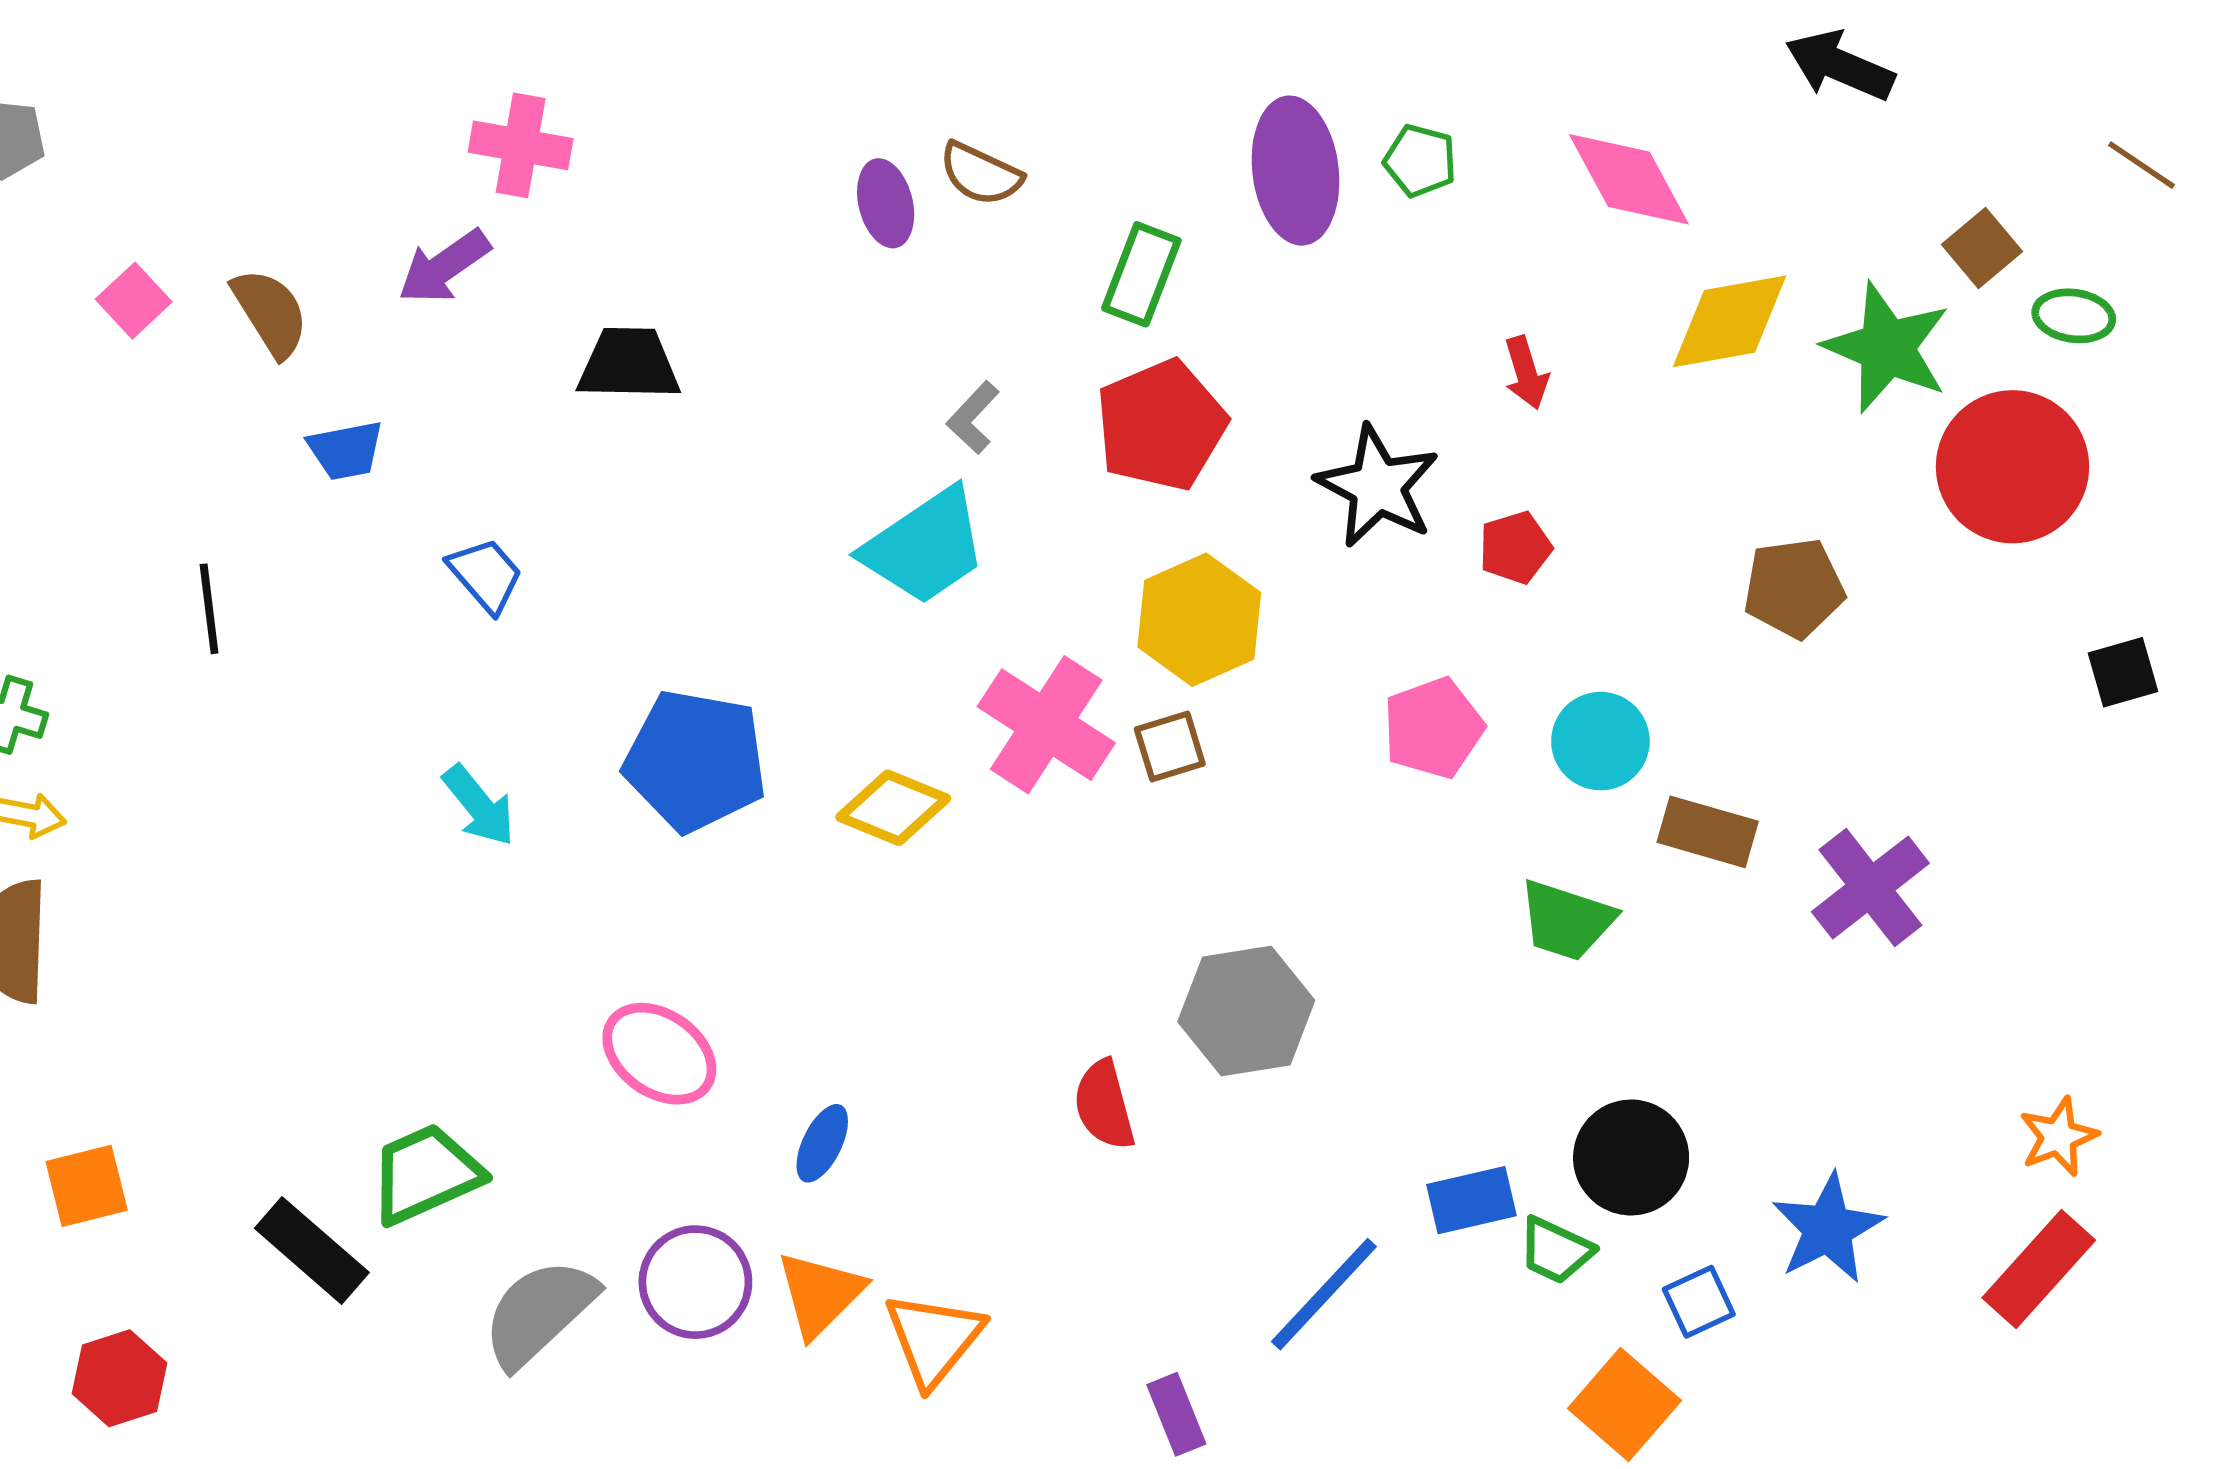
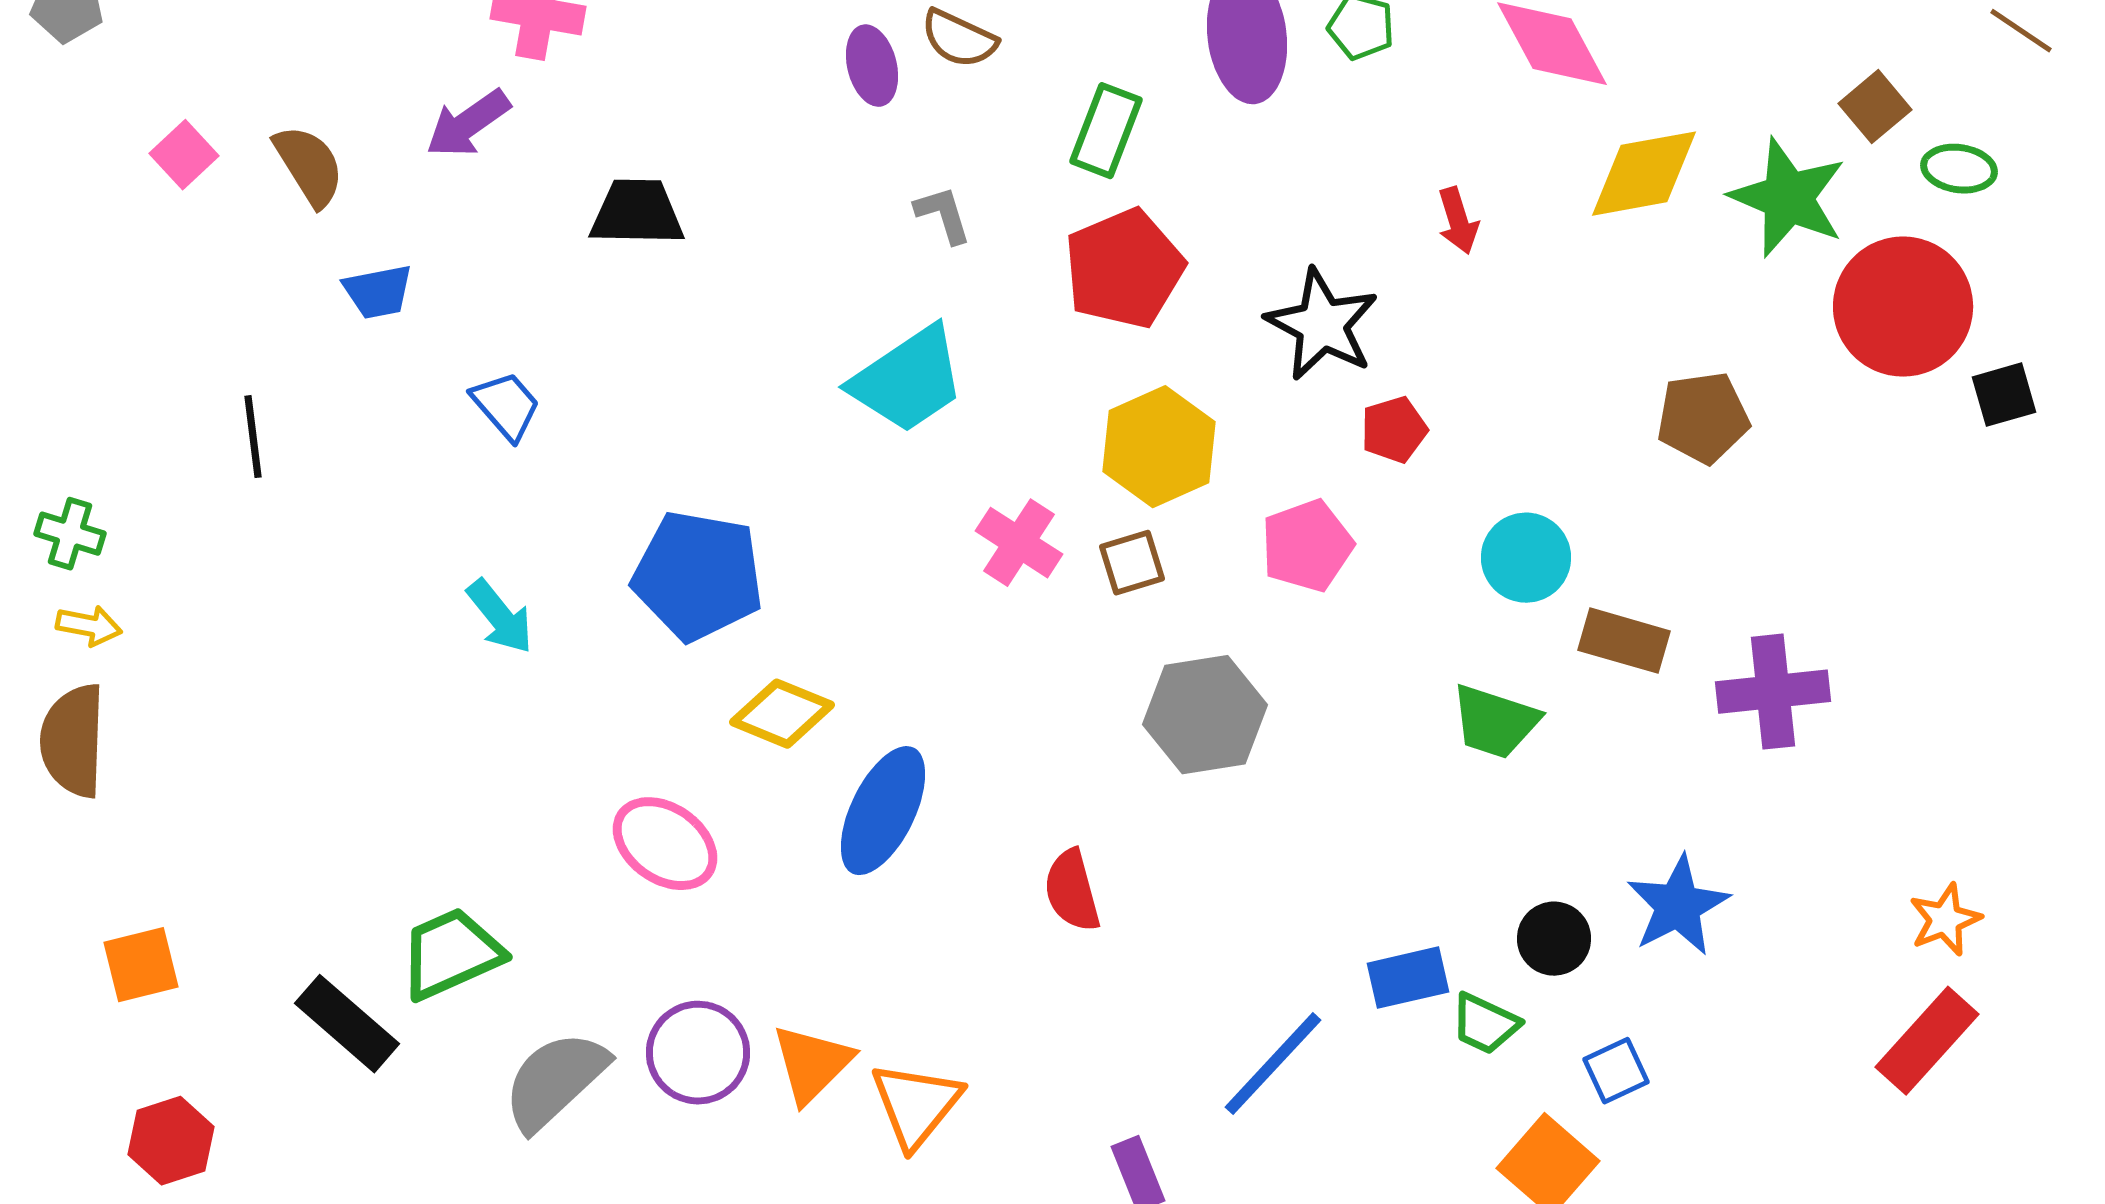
gray L-shape: (973, 418) -> (943, 215), moved, turned 120
red pentagon: (1515, 548) -> (1394, 430), moved
black square: (2123, 672) -> (2004, 395), moved
pink cross: (1046, 725) -> (1019, 543), size x0.7
pink pentagon: (1433, 728) -> (1307, 546), moved
yellow diamond: (893, 808) -> (782, 714), moved
purple cross: (1870, 888) -> (1773, 692), turned 32
gray hexagon: (1246, 1011) -> (1205, 715), moved
blue ellipse: (822, 1143) -> (883, 811), moved, size x1.8
black circle: (1631, 1157) -> (1554, 939), size x0.7
blue star: (1828, 1229) -> (1678, 906), moved

